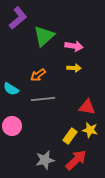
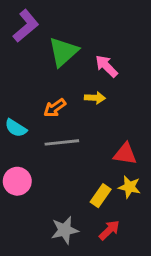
pink arrow: (74, 46) -> (106, 66), turned -144
yellow arrow: (74, 68) -> (95, 98), moved
red arrow: (76, 160) -> (109, 230), size x0.7

